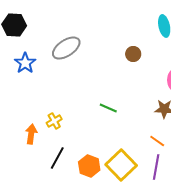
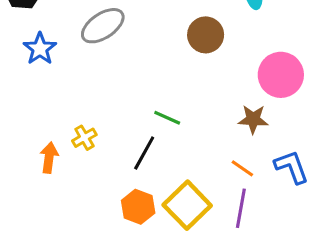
brown circle: (133, 54) -> (206, 35), size x1.5
black line: (57, 158) -> (144, 153), moved

